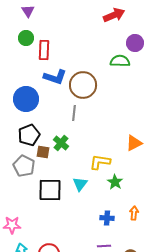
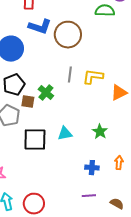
gray line: (74, 113) -> (70, 75), moved
yellow L-shape: (100, 162) -> (93, 77), moved
cyan triangle: (80, 184) -> (65, 134), turned 42

